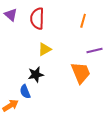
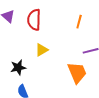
black star: (36, 75) -> (18, 67), moved

